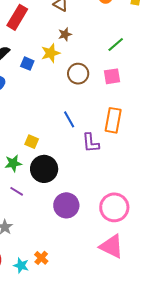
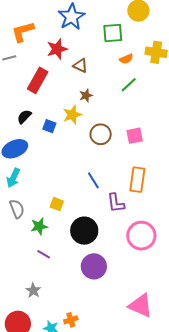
green line: (116, 44) -> (129, 85), moved
black circle: (44, 169) -> (84, 231), moved
pink circle: (114, 207) -> (141, 236), moved
orange cross: (41, 258) -> (71, 320), turned 32

